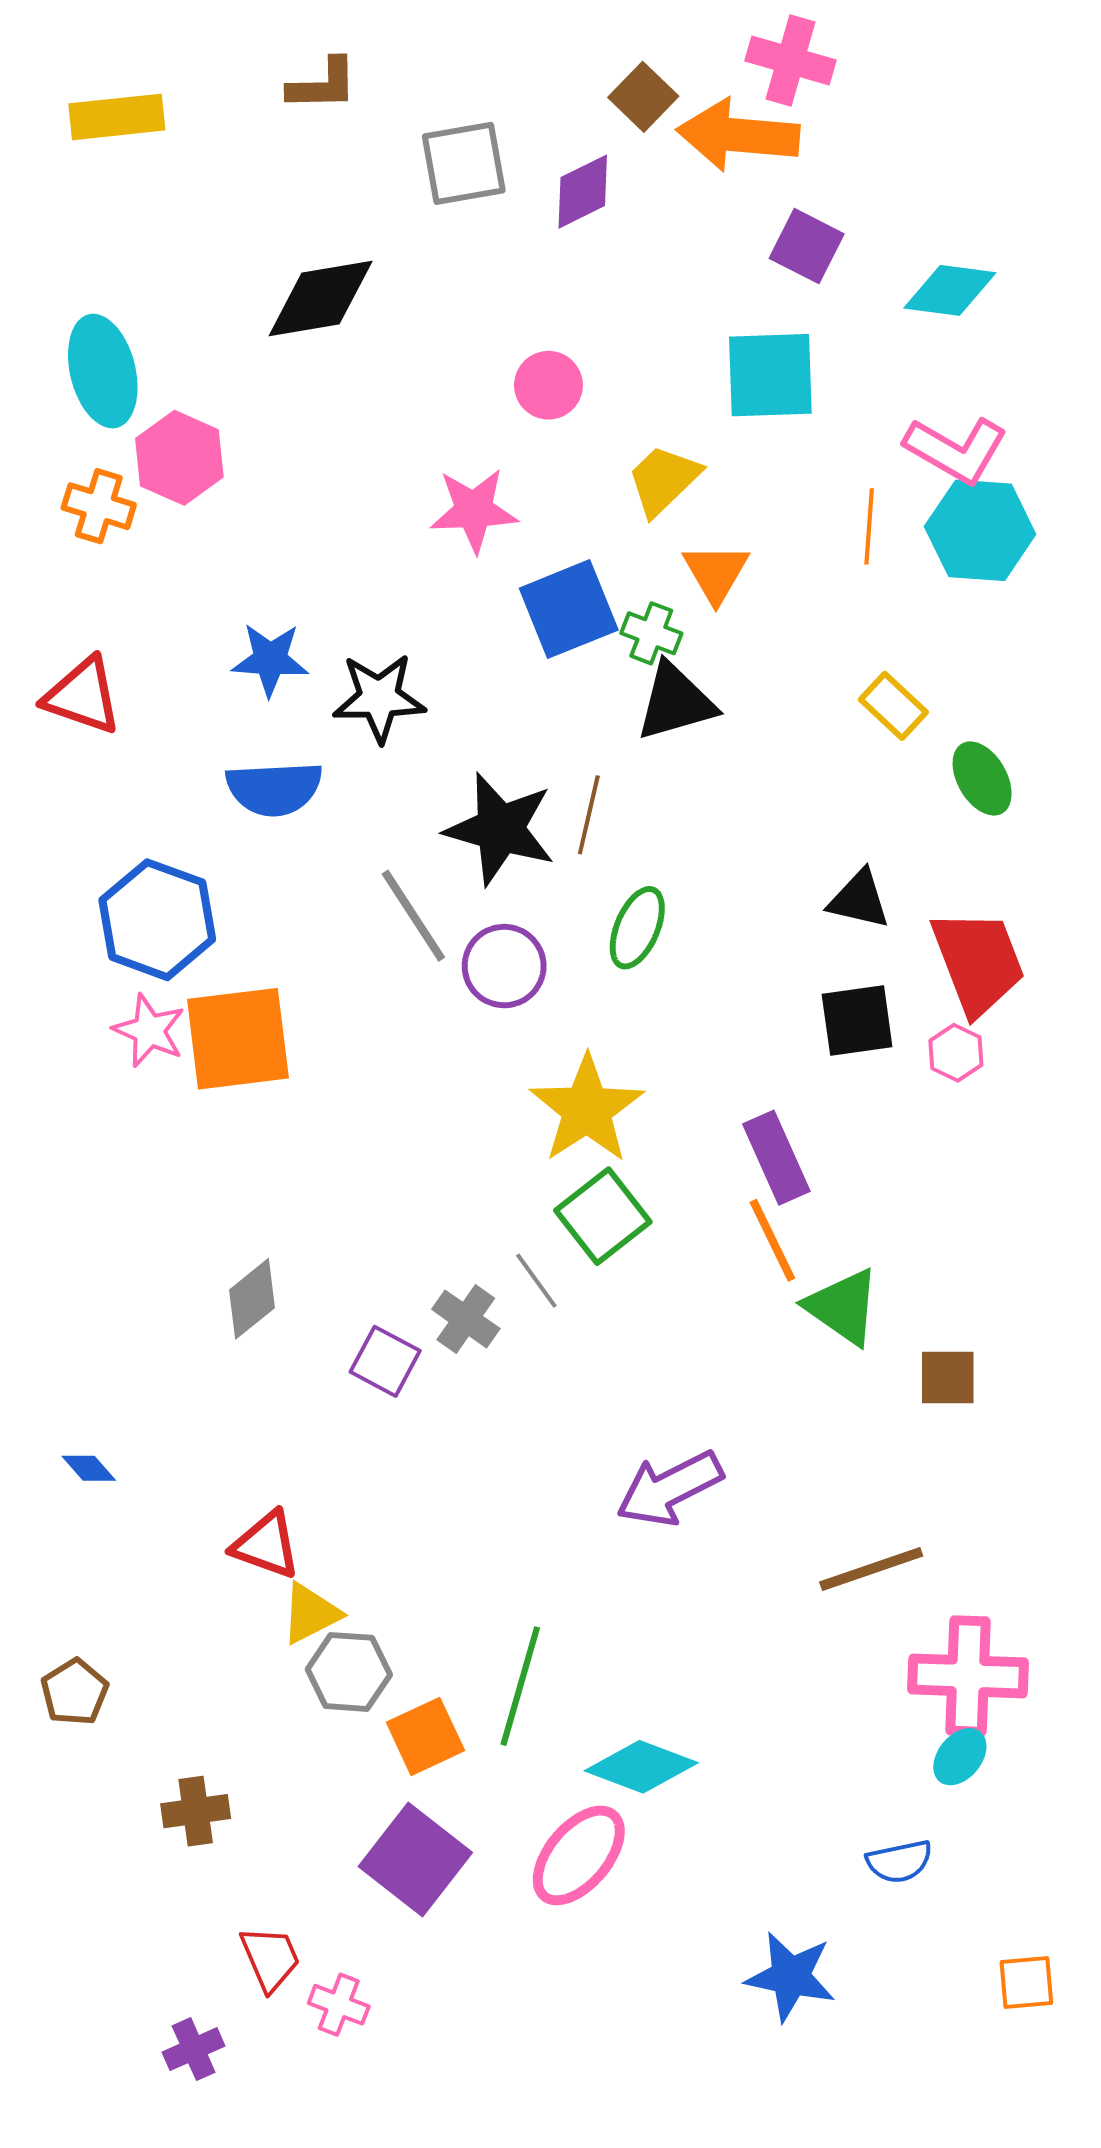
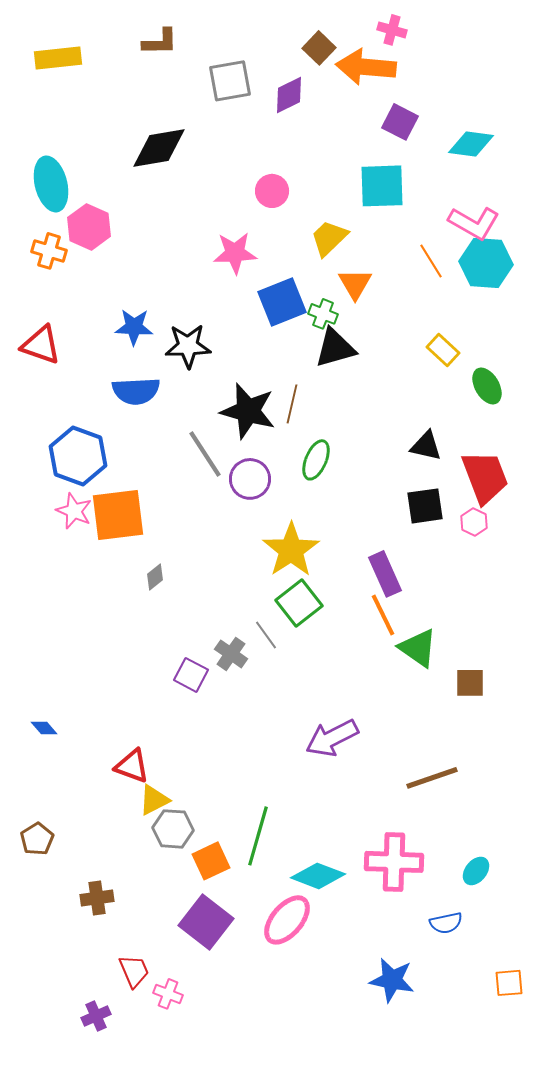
pink cross: (790, 60) -> (392, 30), size x0.7
orange line: (869, 526) -> (431, 261), turned -36
gray diamond: (252, 1299) -> (155, 577), moved, size x0.7
pink cross: (968, 1676) -> (394, 862), moved

